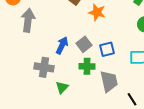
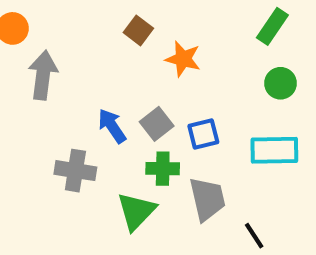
blue arrow: (62, 45) -> (112, 126), turned -60
green triangle: (62, 87) -> (136, 211), moved, size x1.5

